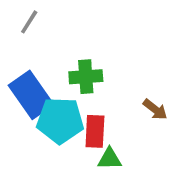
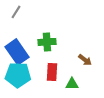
cyan pentagon: (60, 120) -> (18, 75), moved
green triangle: (110, 159) -> (72, 84), moved

